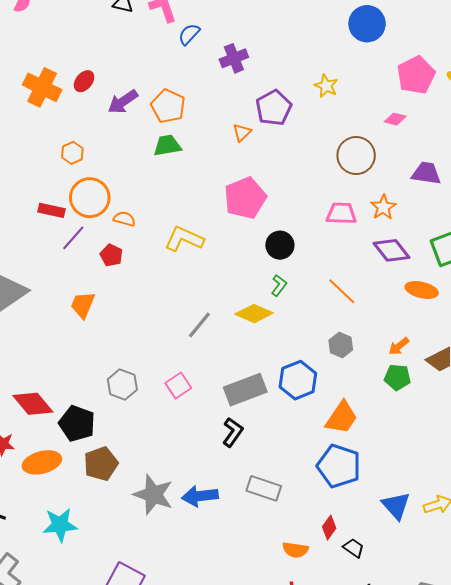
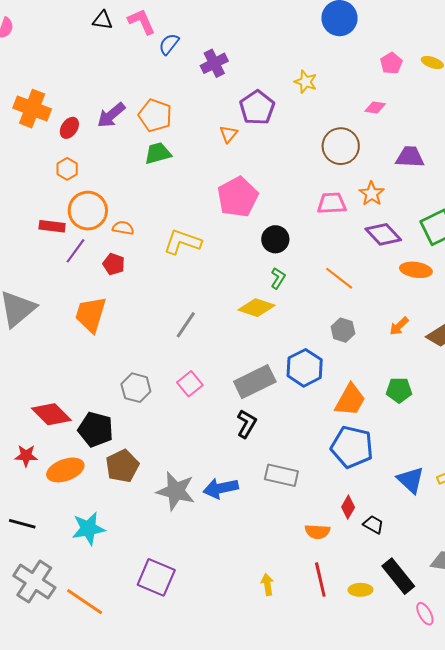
pink pentagon: (416, 75) -> (391, 63), size x0.6
red ellipse: (84, 81) -> (69, 128), moved
orange trapezoid: (83, 305) -> (91, 315), size x1.4
gray line: (199, 325) -> (186, 325), moved
green pentagon: (397, 377) -> (399, 390), moved

